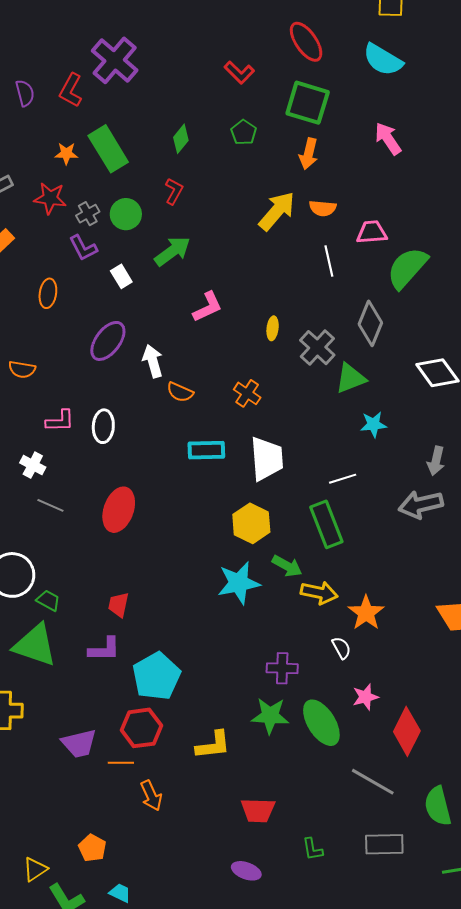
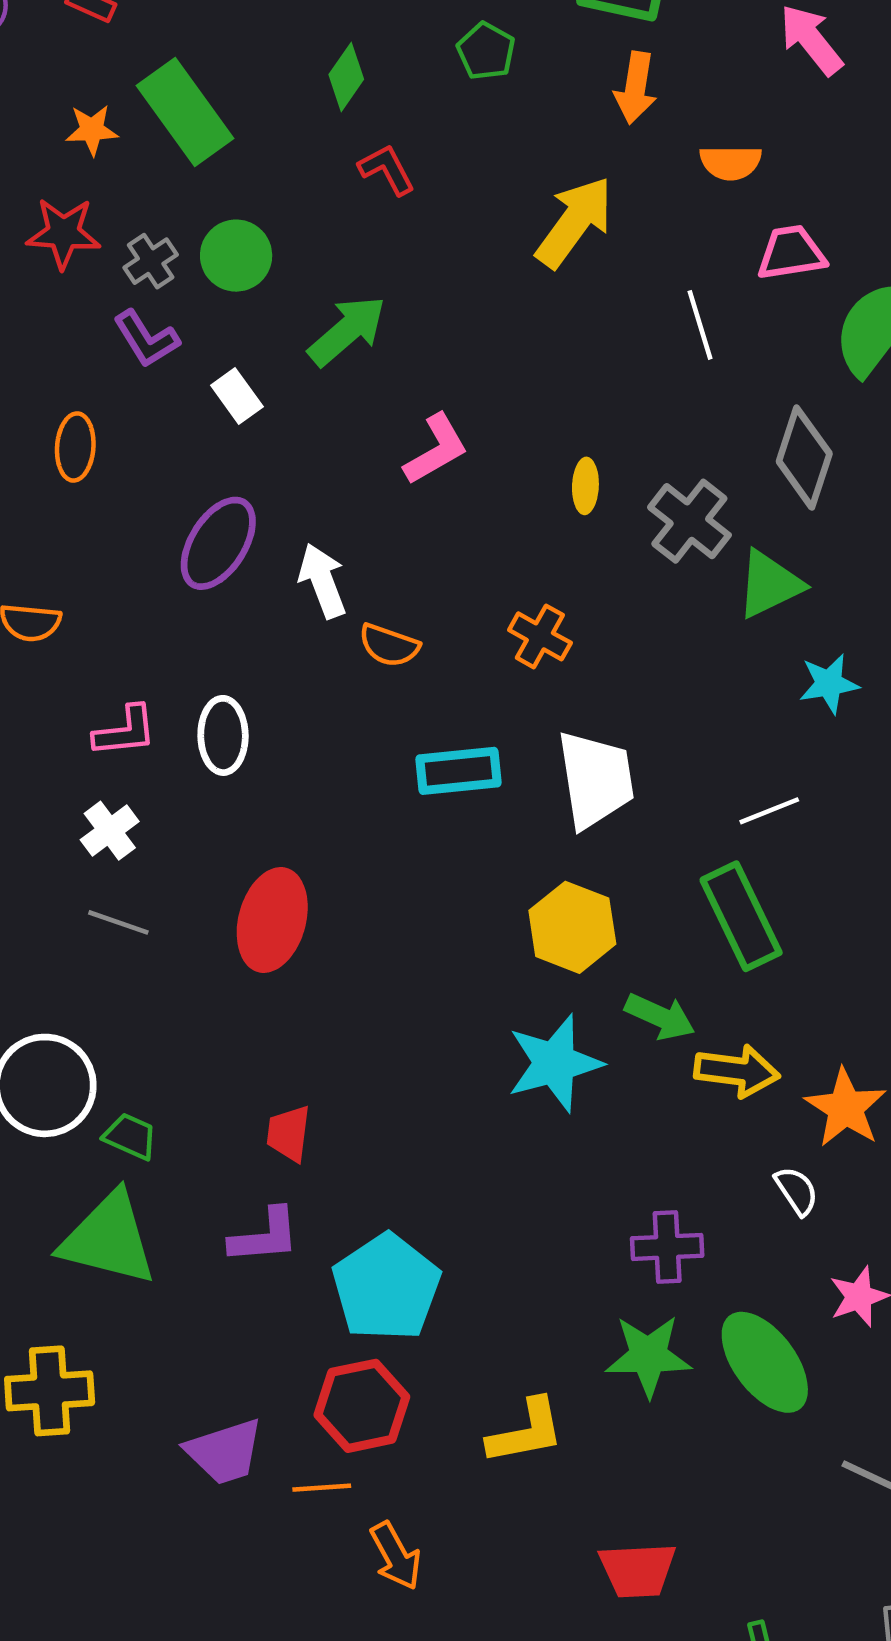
red L-shape: (174, 191) -> (387, 170), moved, turned -52
orange semicircle: (323, 208) -> (731, 163), moved
white cross: (33, 465) -> (110, 831), moved, turned 30

